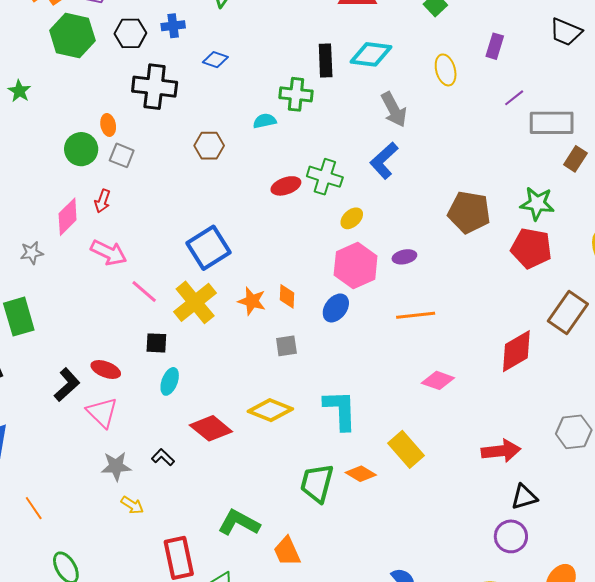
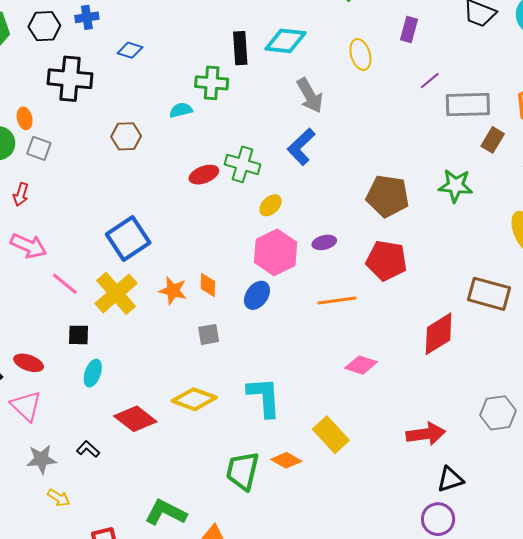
red pentagon: (531, 248) -> (386, 260), moved
brown rectangle: (568, 313) -> (489, 294), turned 72

